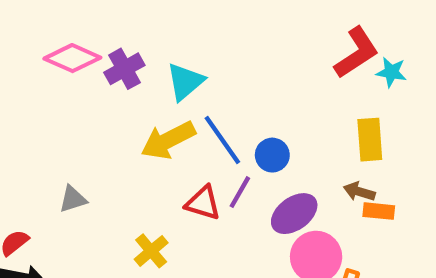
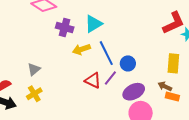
purple cross: (124, 69) -> (65, 28), moved, turned 36
yellow arrow: (168, 140) -> (81, 49), size x0.7
gray triangle: (73, 199) -> (34, 69), turned -32
yellow cross: (151, 251) -> (34, 94), moved

